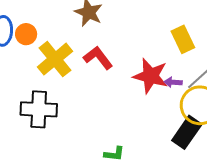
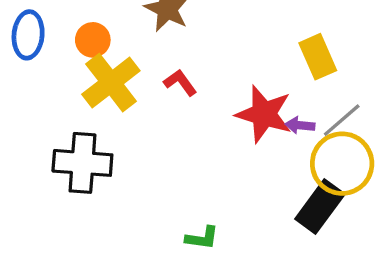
orange circle: (26, 34) -> (93, 40), moved
red L-shape: (98, 58) -> (180, 83), size x0.7

